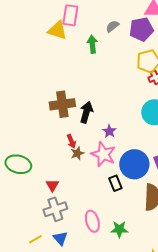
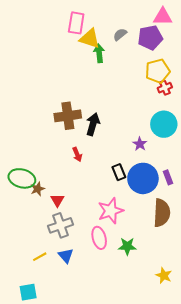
yellow triangle: (57, 30) -> (90, 39), moved
purple star: (109, 131) -> (140, 144), moved
brown star: (77, 153) -> (38, 189), moved
pink star: (103, 154) -> (111, 211), moved, turned 30
black rectangle: (115, 183) -> (119, 172), moved

